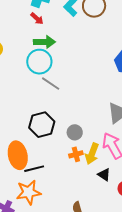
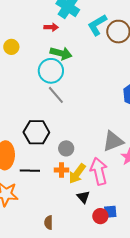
red arrow: (37, 19) -> (51, 27), moved, turned -56
black line: (34, 169) -> (30, 171), moved

